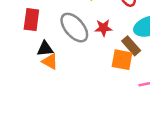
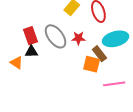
red rectangle: (31, 20) -> (31, 36), moved, turned -30
orange triangle: (50, 61) -> (17, 63), moved

